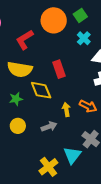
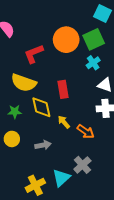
green square: (80, 15) -> (94, 39), size x1.5
yellow arrow: (66, 110) -> (64, 122), moved, turned -40

